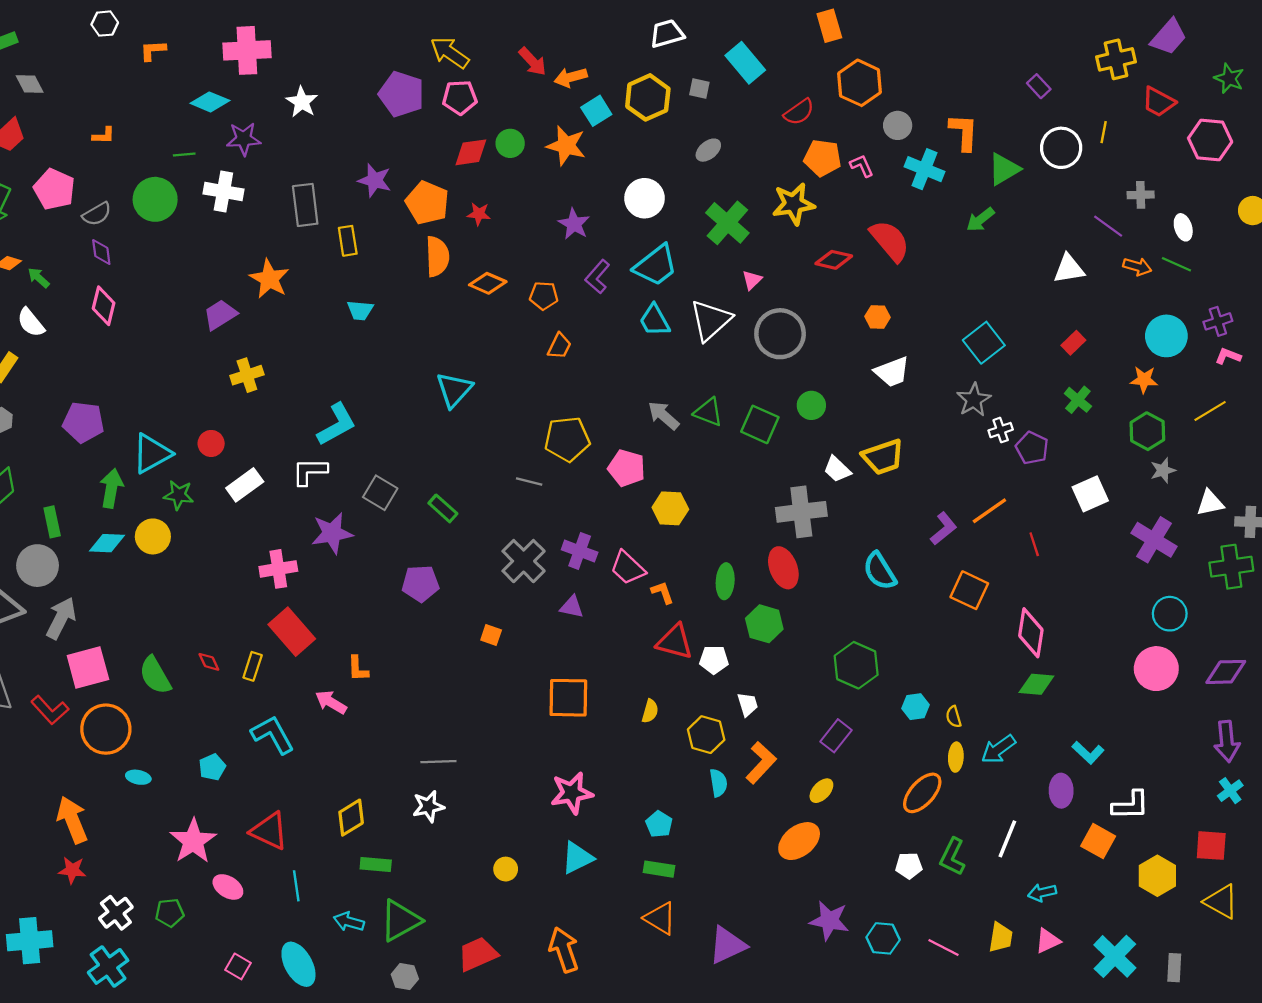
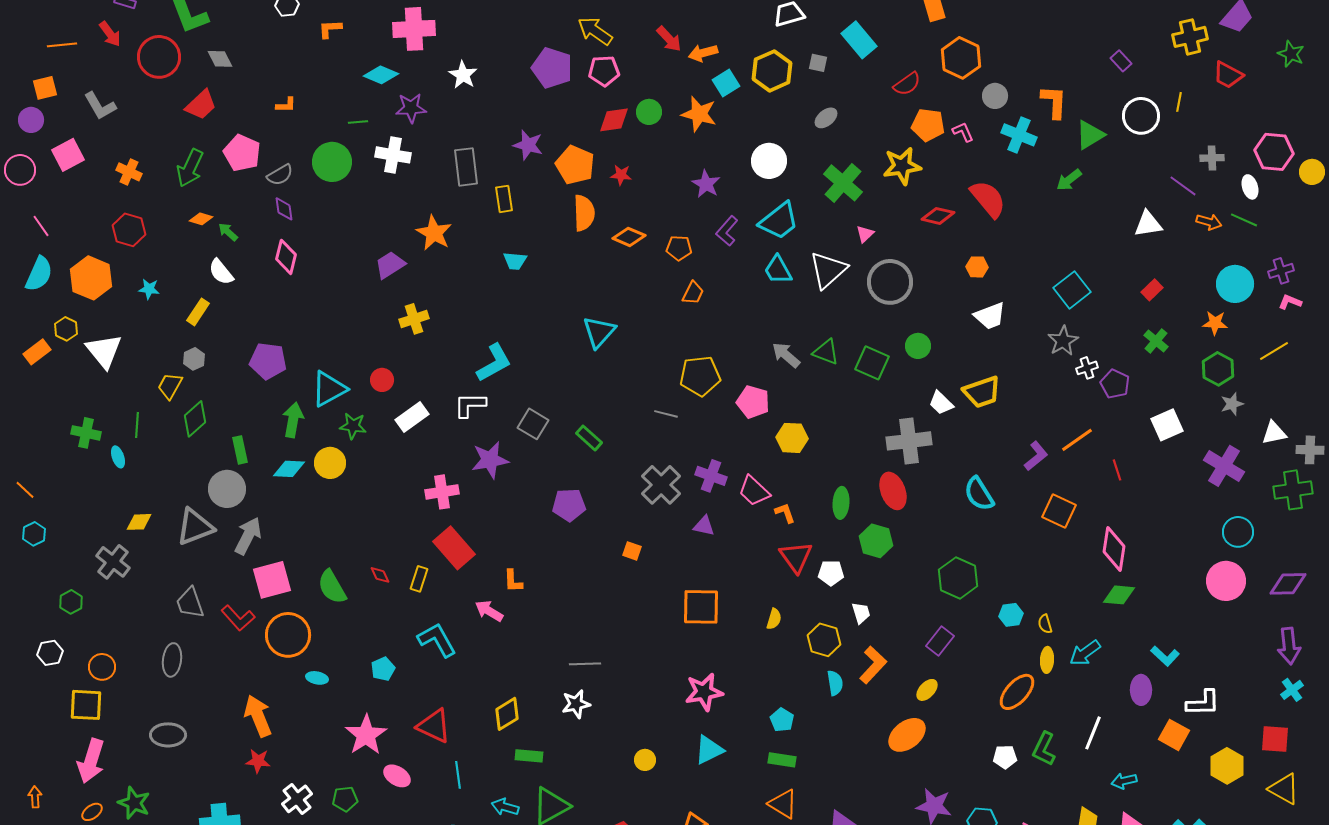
pink hexagon: (1210, 140) -> (1274, 152), moved
red triangle: (675, 642) -> (796, 557), turned 39

